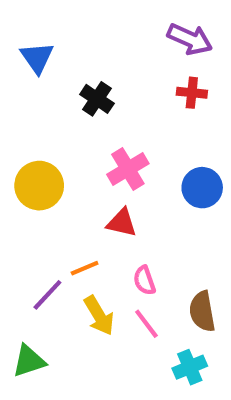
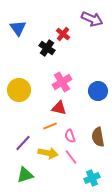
red cross: (192, 93) -> (63, 34), moved, turned 32
orange line: (85, 268) -> (50, 126), moved
brown semicircle: (202, 311) -> (98, 137), moved
yellow arrow: (99, 316) -> (48, 153), turned -48
green triangle: (29, 361) -> (25, 175), moved

